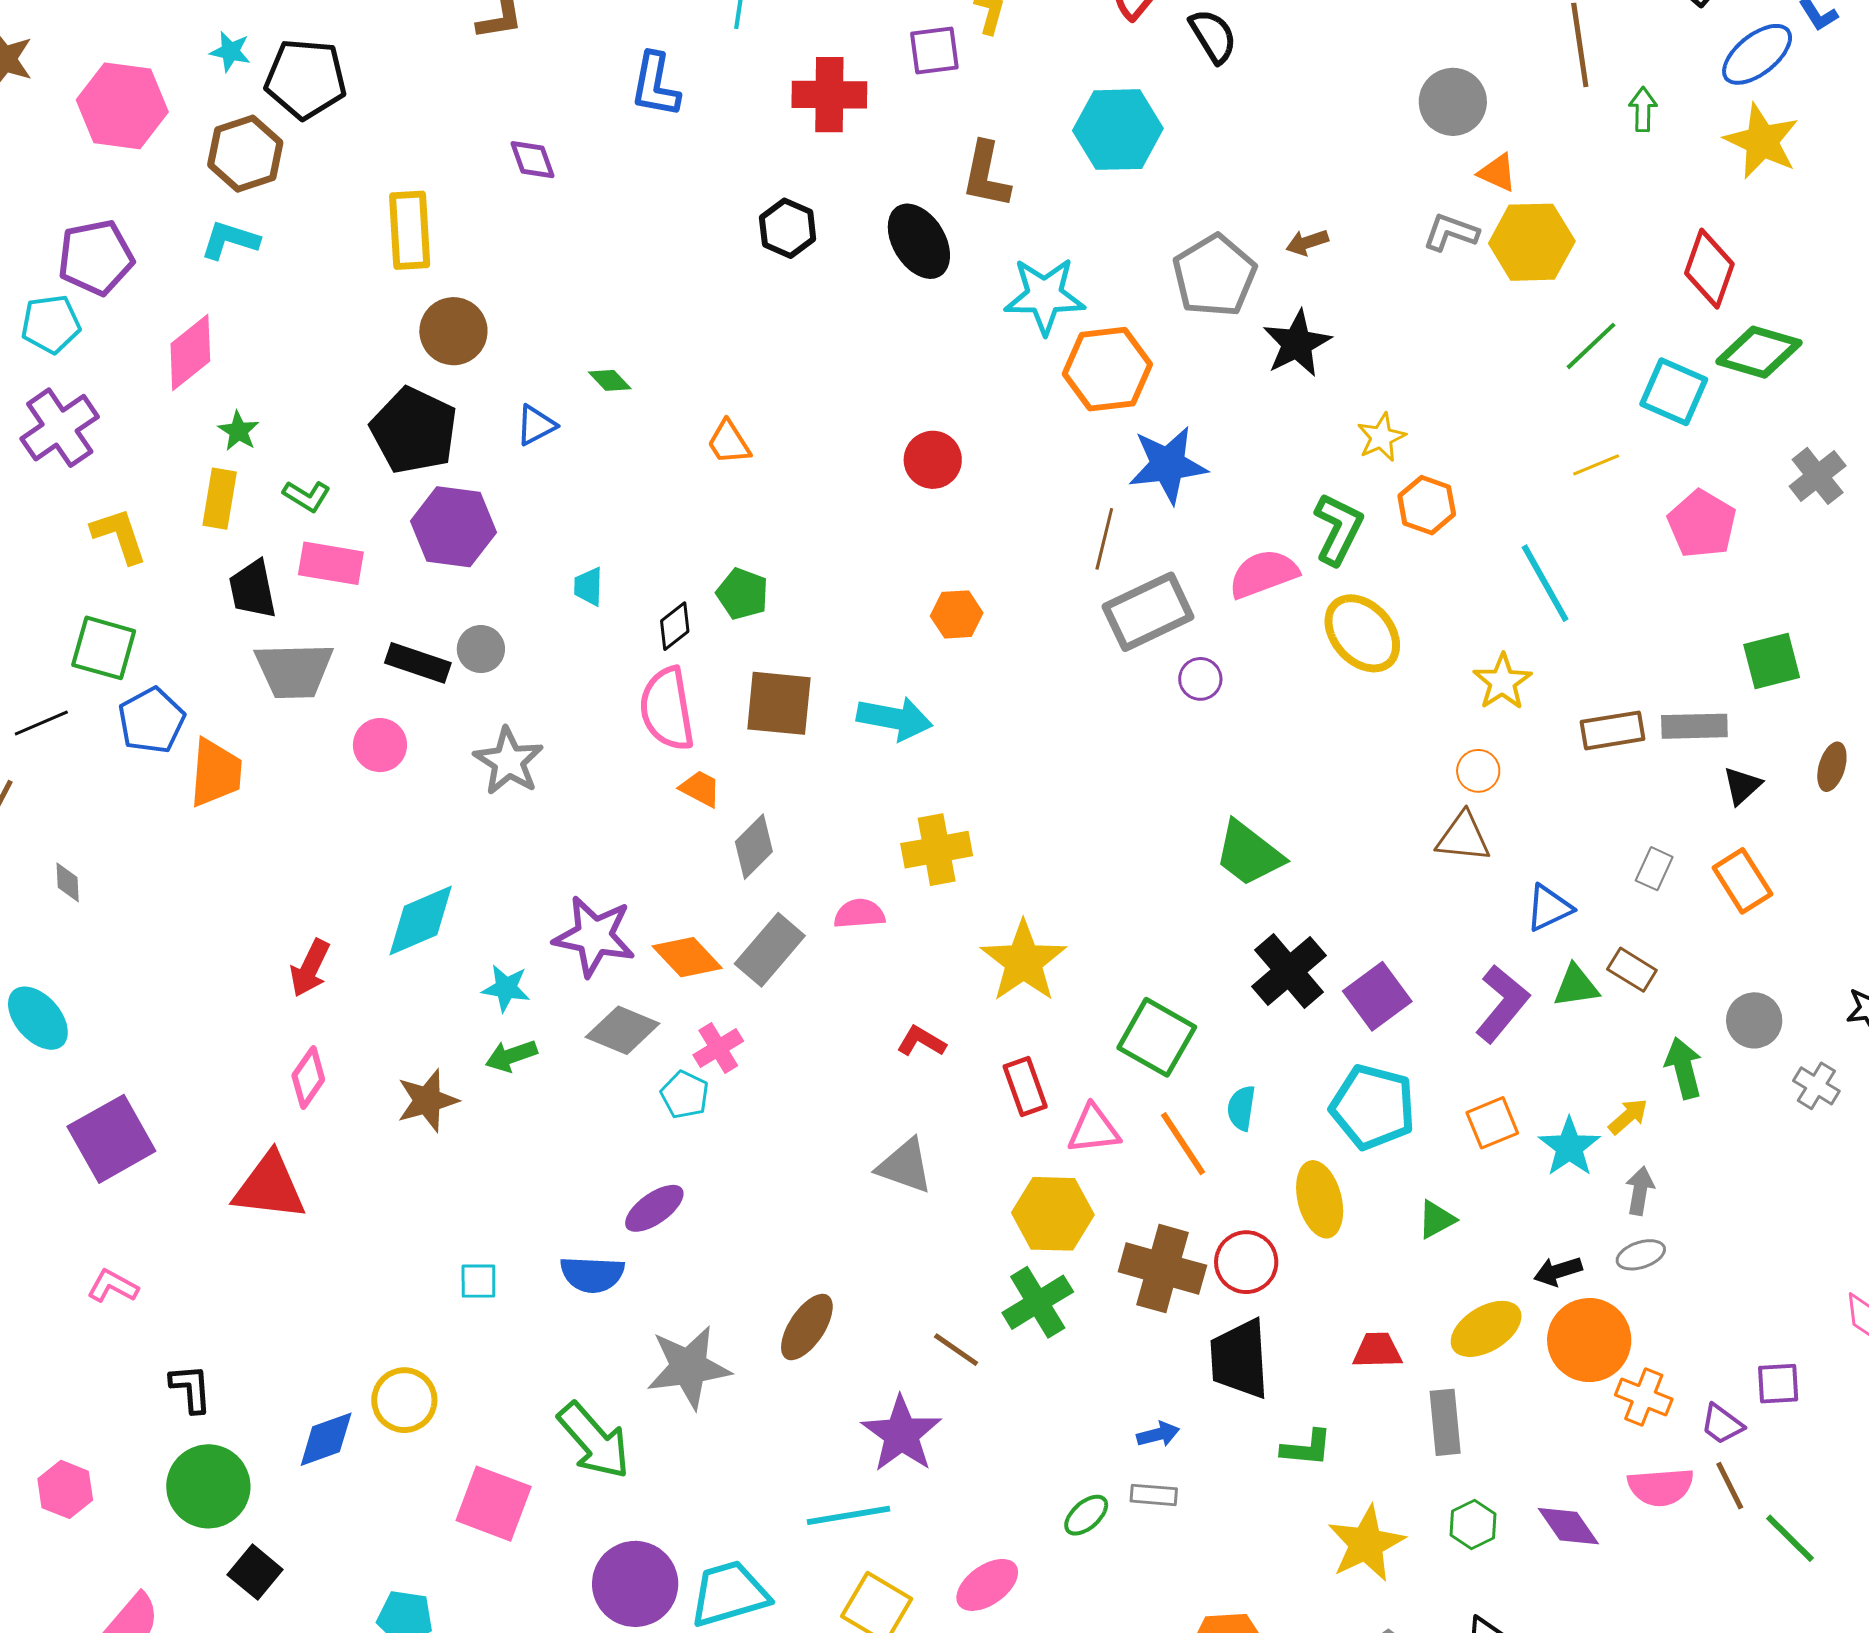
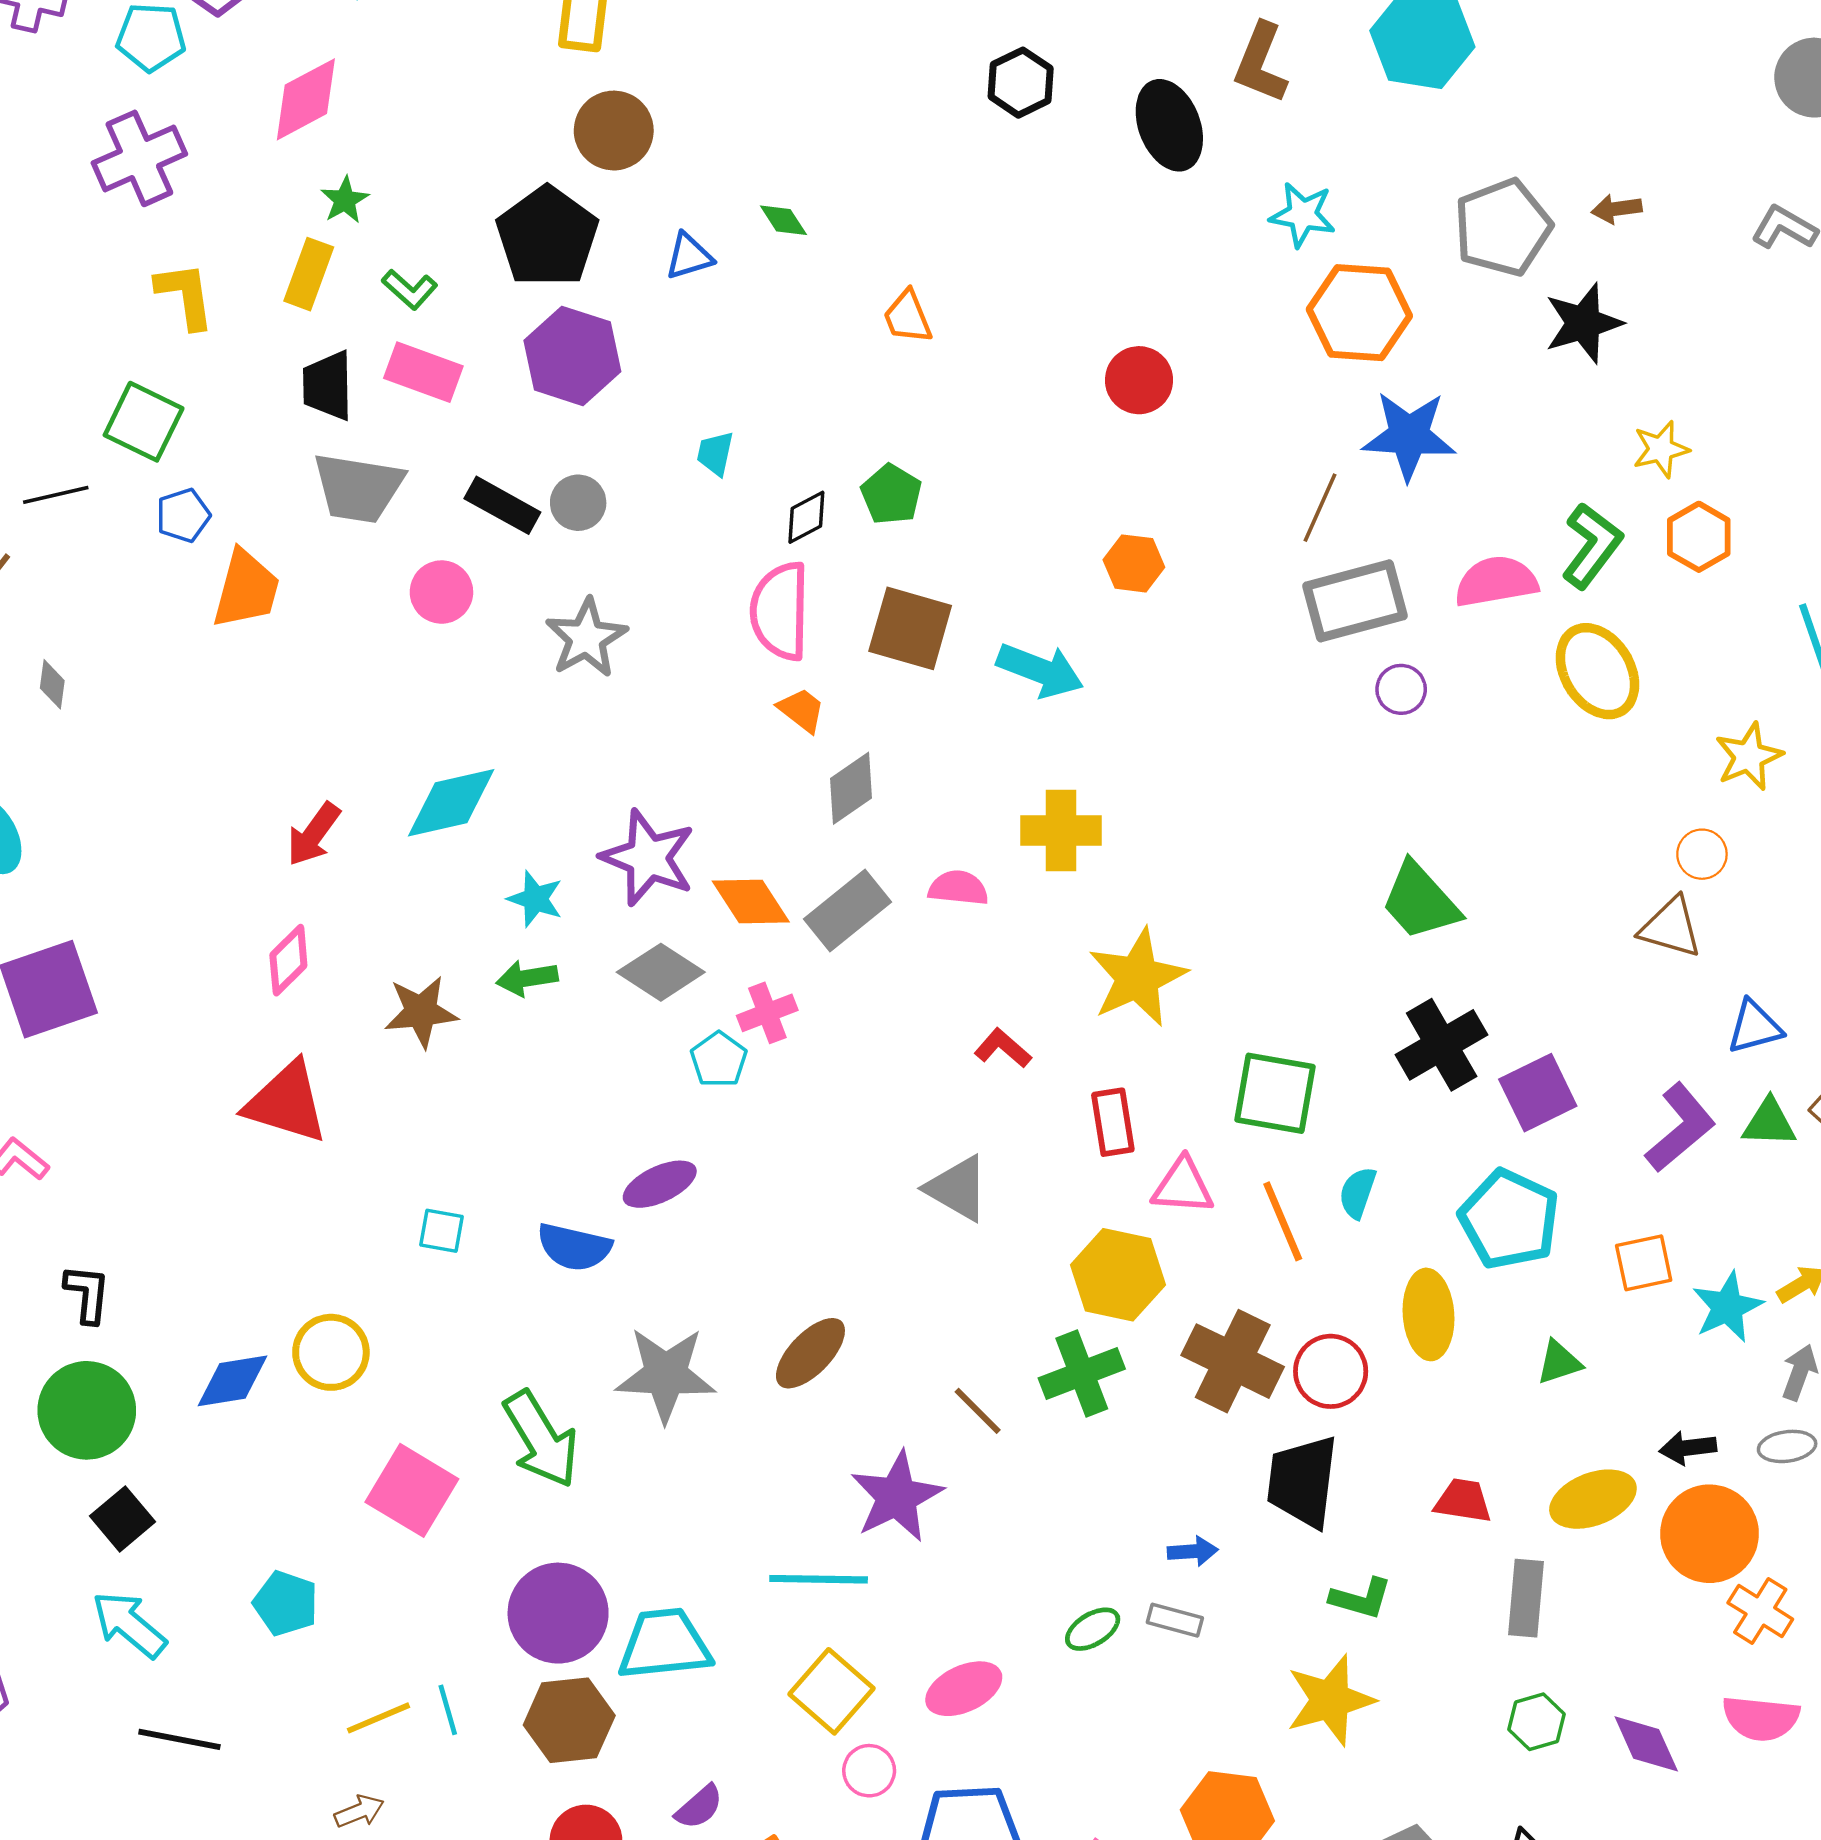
cyan star: (1044, 296) -> (1303, 215), size x0.7
blue pentagon: (151, 721) -> (183, 515), size x0.7
green square: (1157, 1037) -> (1275, 1093), turned -30
red triangle: (270, 1187) -> (286, 1103), moved
yellow star: (1366, 1544) -> (1330, 1700), moved

